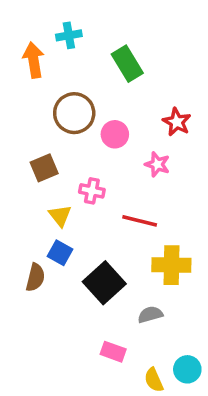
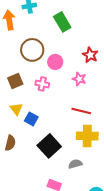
pink cross: (92, 191) -> (42, 84), moved
yellow triangle: (60, 216) -> (16, 109), moved
red line: (140, 221) -> (81, 111), moved
blue square: (60, 253) -> (31, 119), moved

